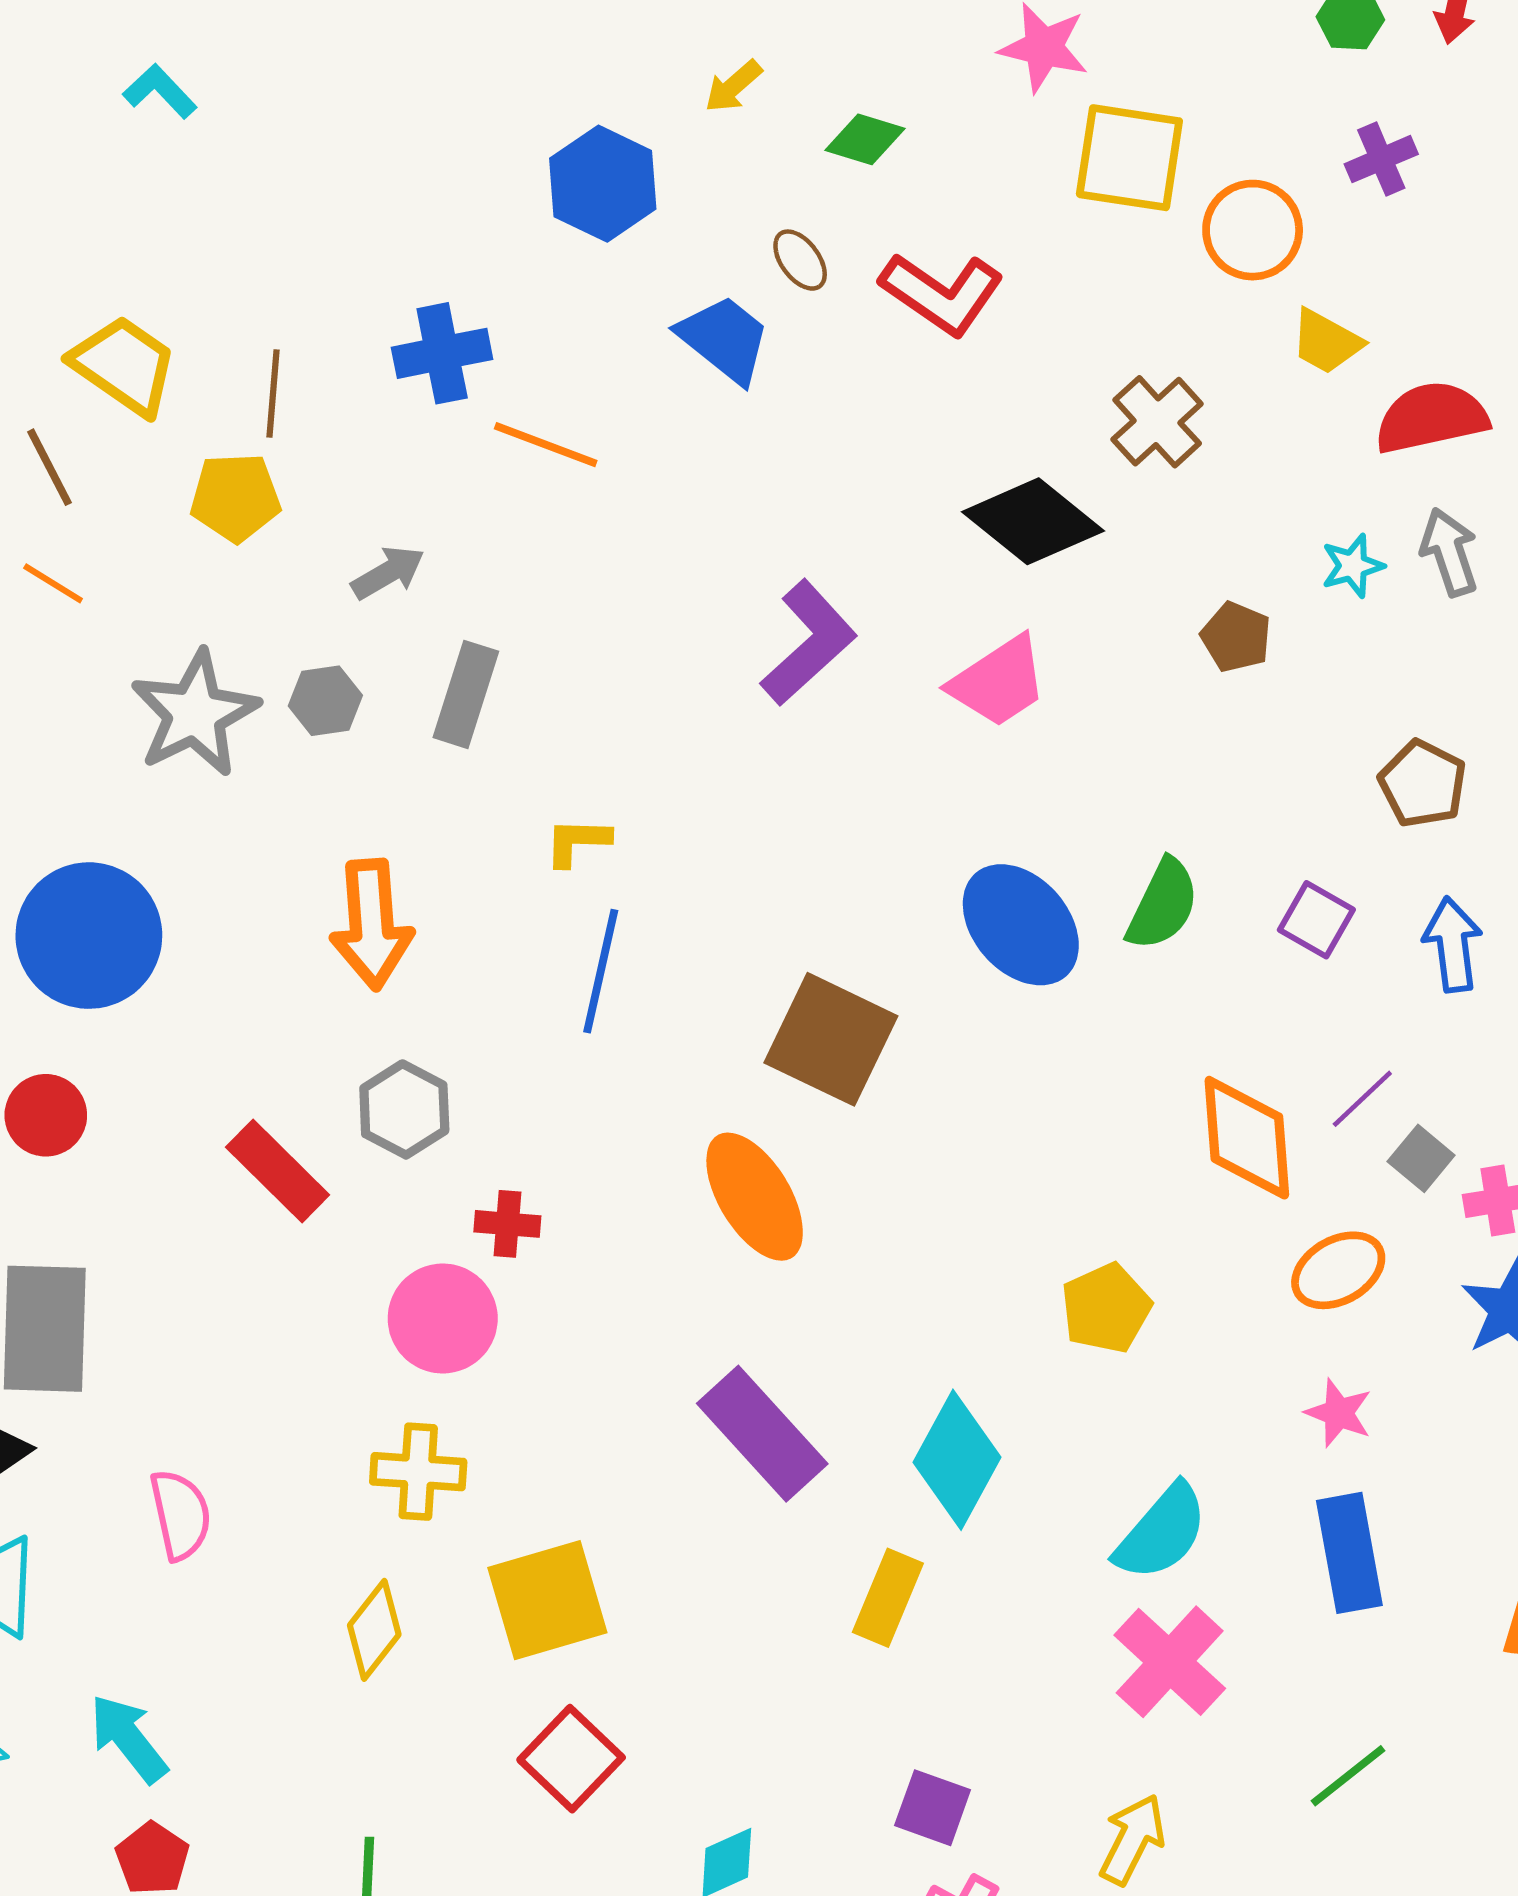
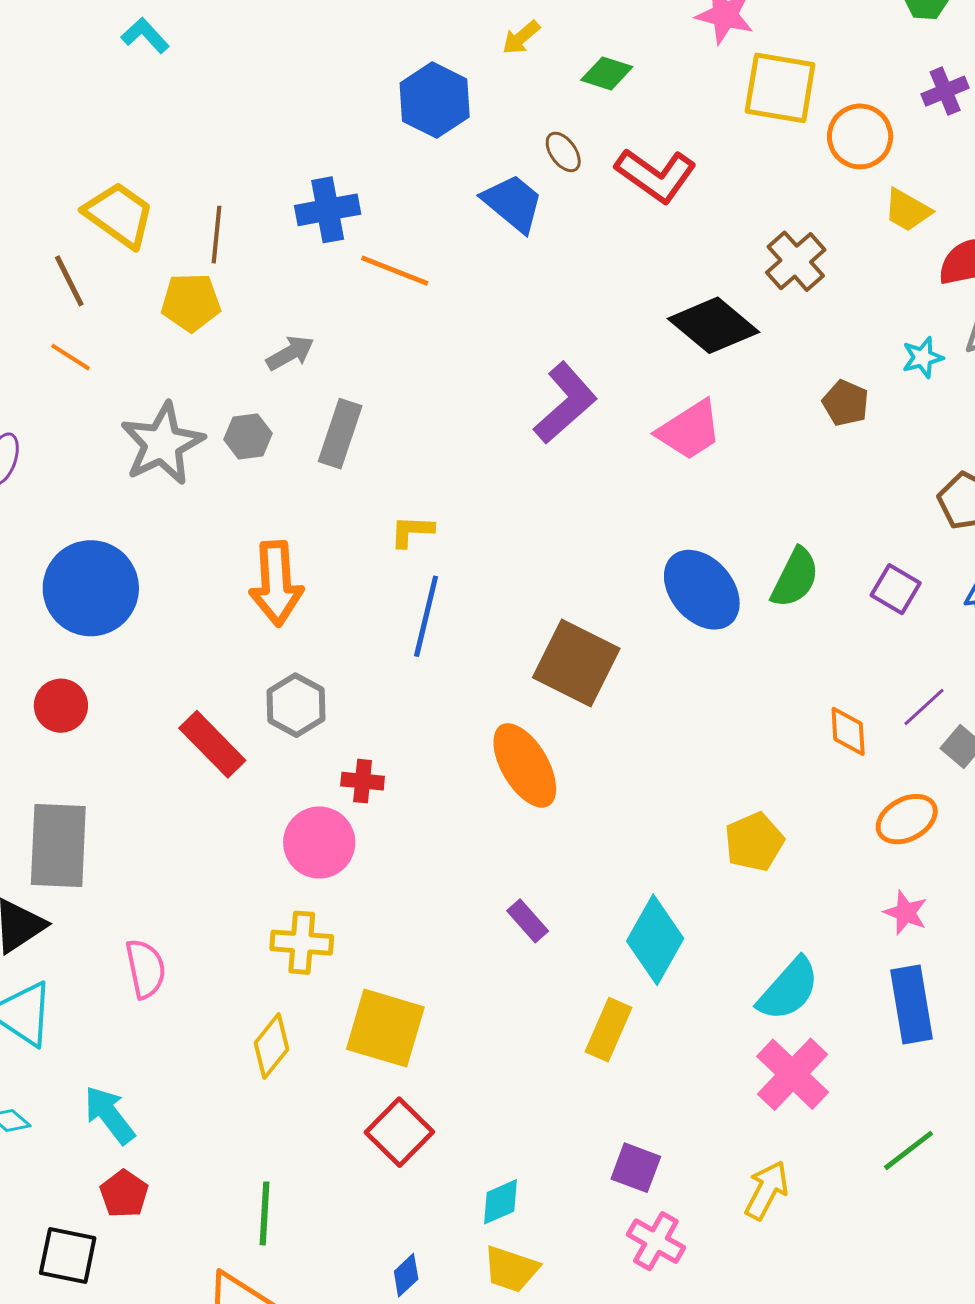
orange diamond: (1247, 1138) -> (848, 731), size x0.6
purple rectangle: (762, 1434) -> (528, 921), size x0.5
yellow square: (547, 1600) -> (385, 1028), turned 32

